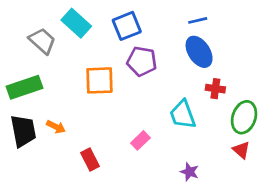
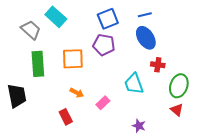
blue square: (127, 26) -> (108, 19), moved
green rectangle: (25, 87) -> (38, 64), moved, turned -75
orange arrow: (56, 127) -> (77, 93), moved

